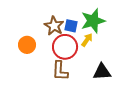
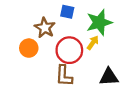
brown star: (54, 26) -> (45, 28), moved
blue square: (71, 26) -> (67, 12), moved

